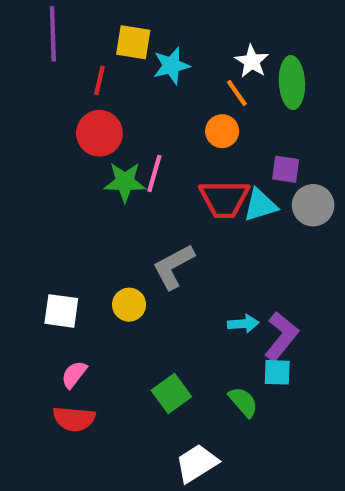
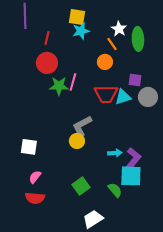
yellow square: (133, 42) -> (77, 17), moved
yellow circle: (129, 305) -> (77, 141), moved
cyan square: (277, 372) -> (131, 176), size x1.6

